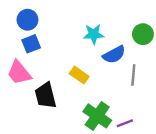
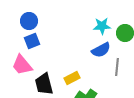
cyan star: (94, 34) -> (102, 26), moved
yellow rectangle: (79, 75) -> (72, 78), moved, turned -63

